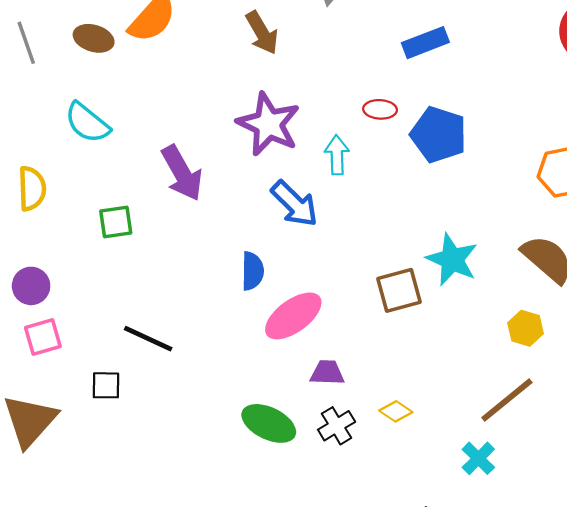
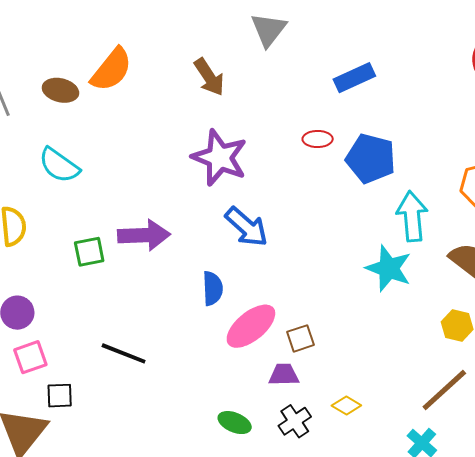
cyan arrow: (337, 155) -> (412, 216), moved, size x1.4
purple arrow: (182, 173) -> (144, 235), moved, turned -60
brown square: (399, 290) -> (300, 338), moved, size x0.7
black square: (106, 385) -> (60, 396), moved
green ellipse: (269, 423) -> (235, 423), size x0.7

